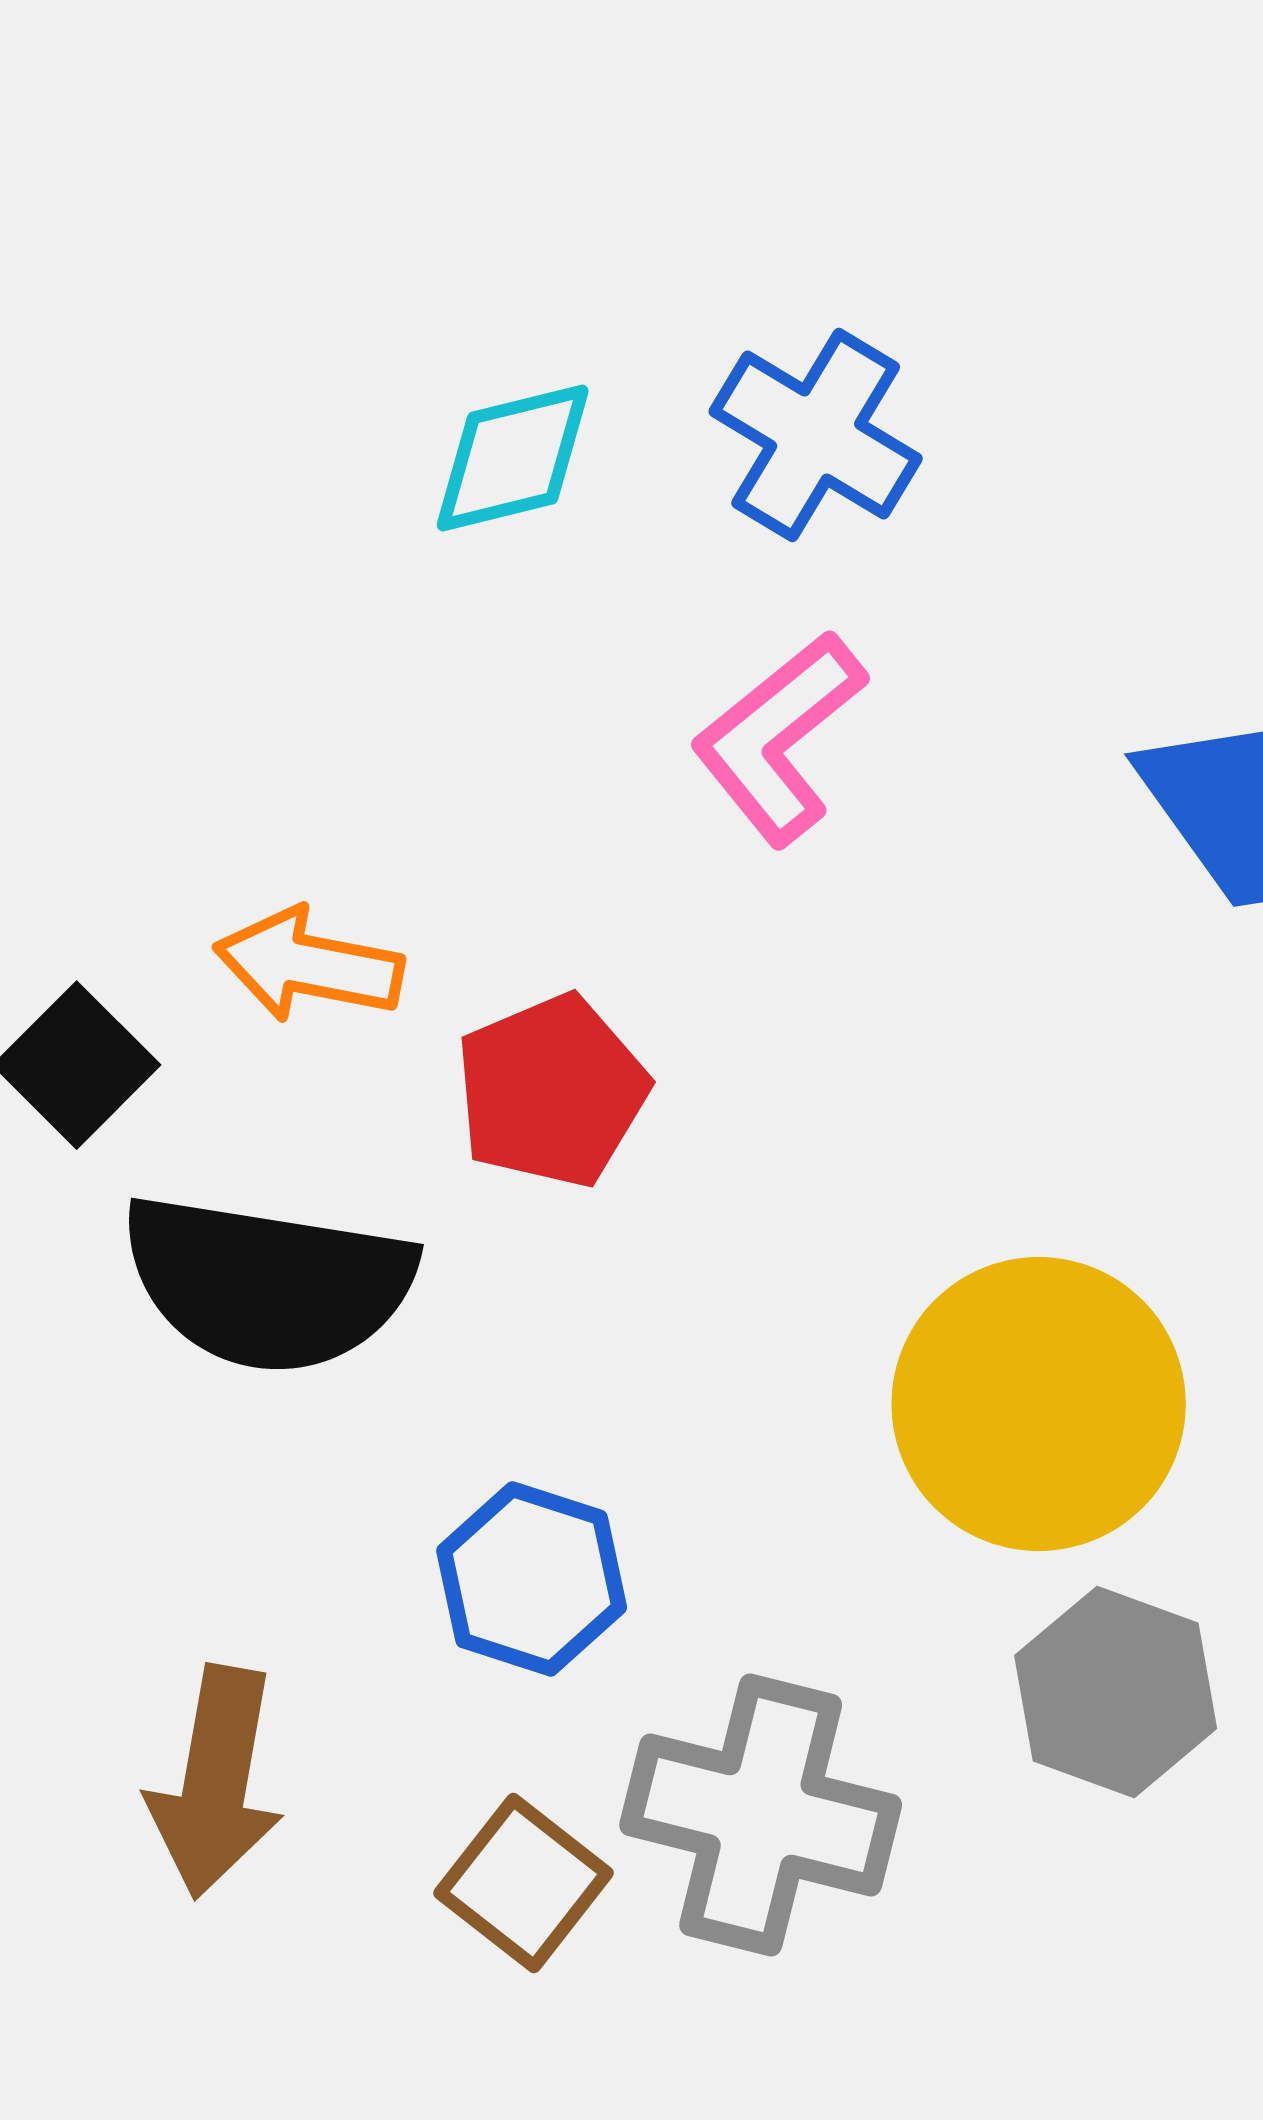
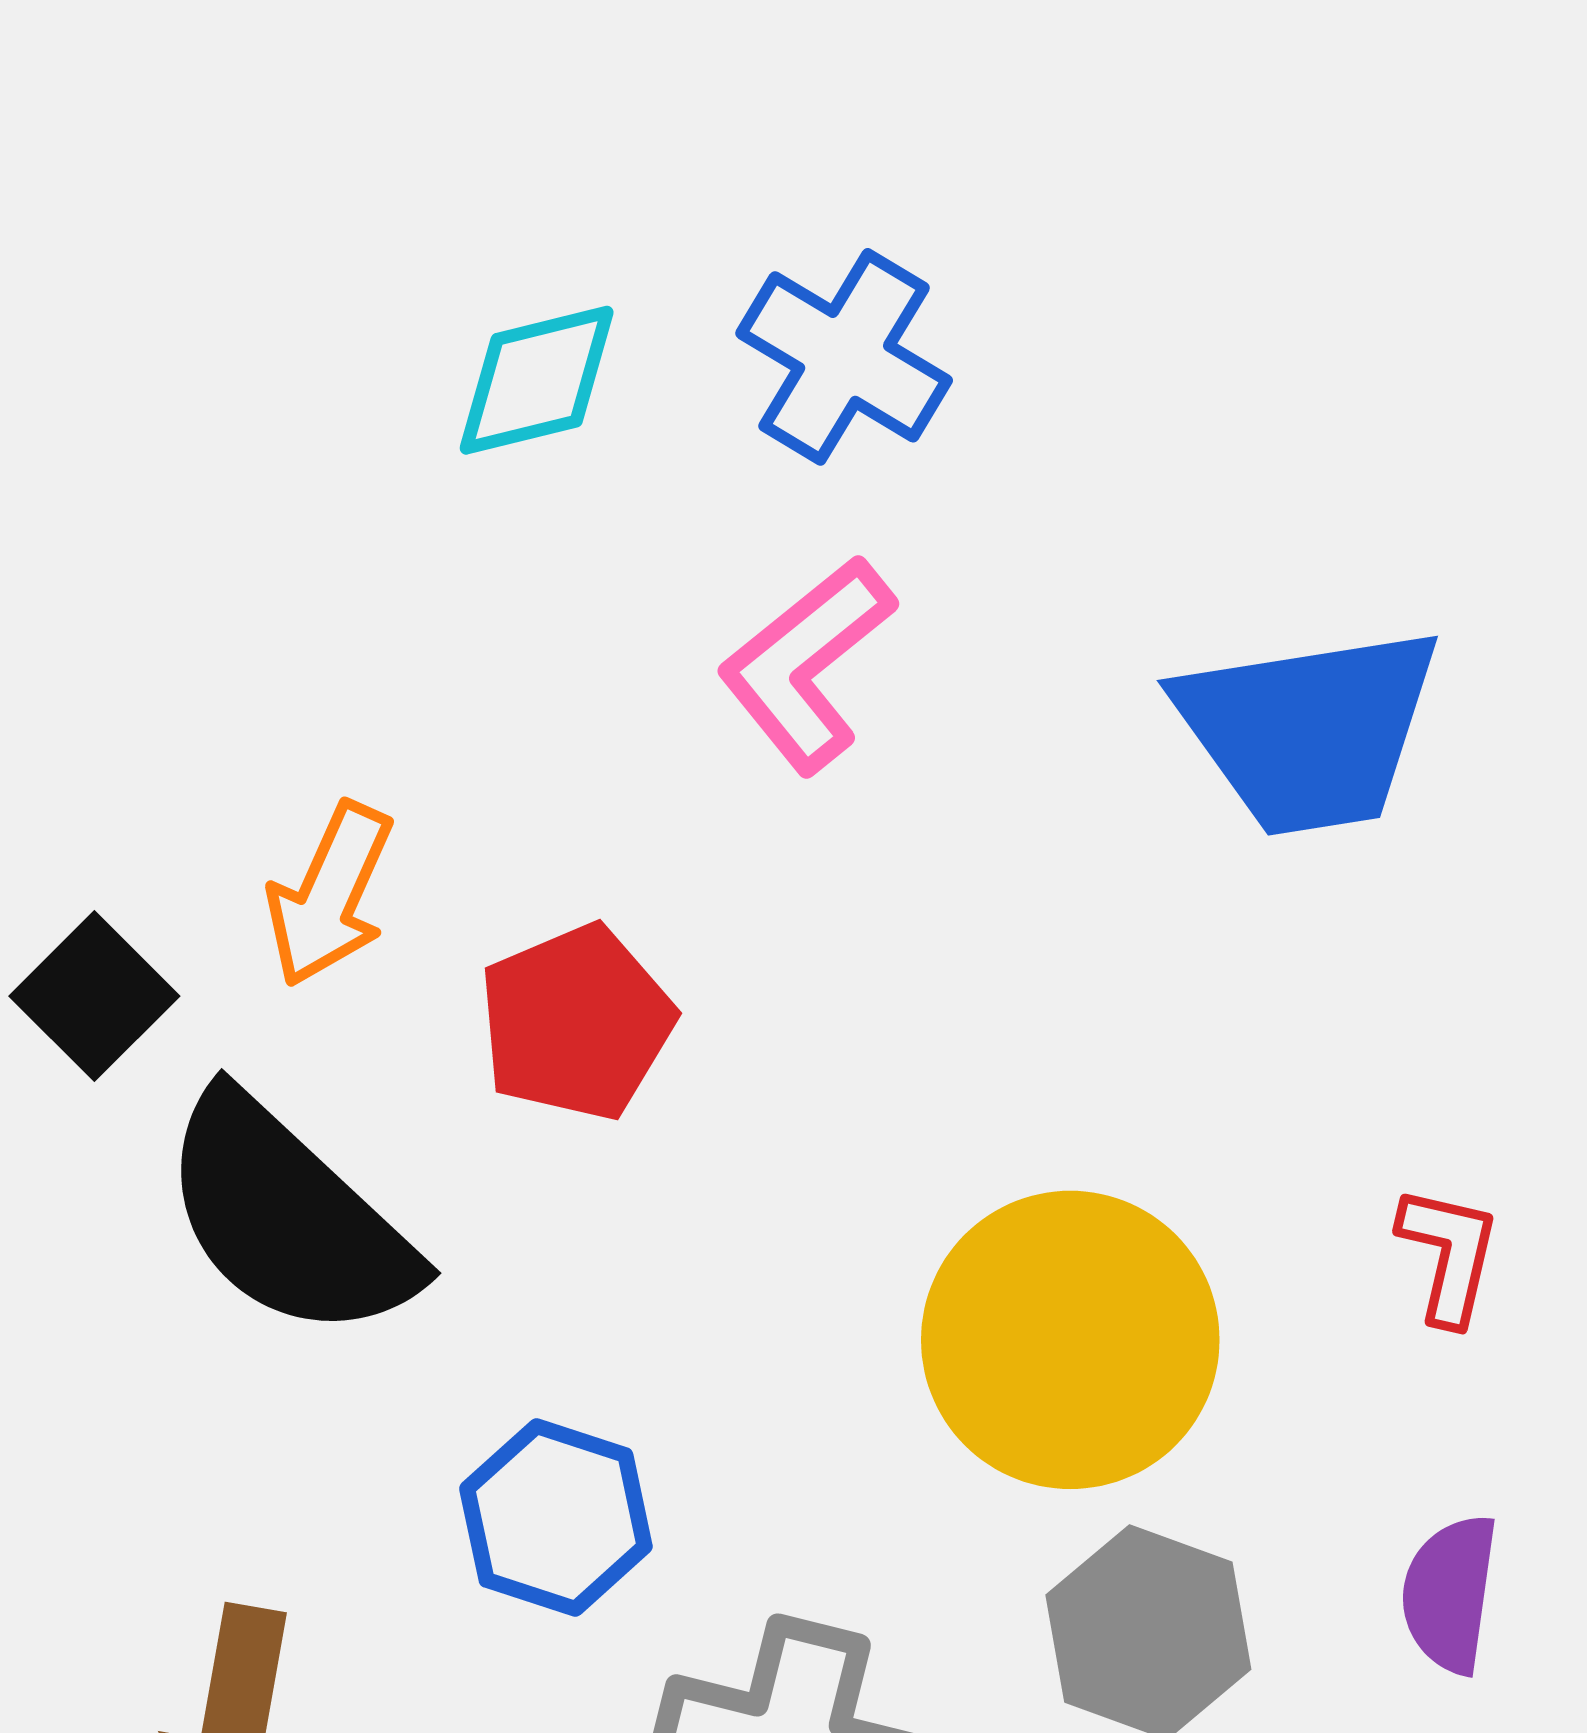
orange arrow: (309, 965) -> (330, 895), turned -77
black semicircle: (268, 1283) -> (288, 1217), turned 34

